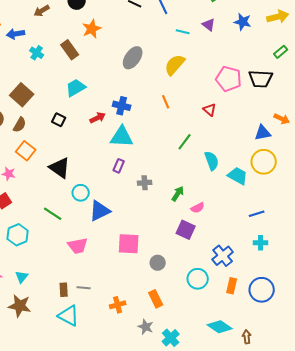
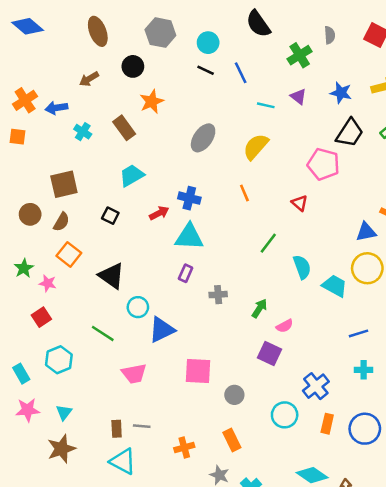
black trapezoid: (261, 79) -> (350, 133), moved, turned -60
brown square: (22, 95) -> (64, 184), turned 35
brown star: (20, 306) -> (61, 449), turned -30

